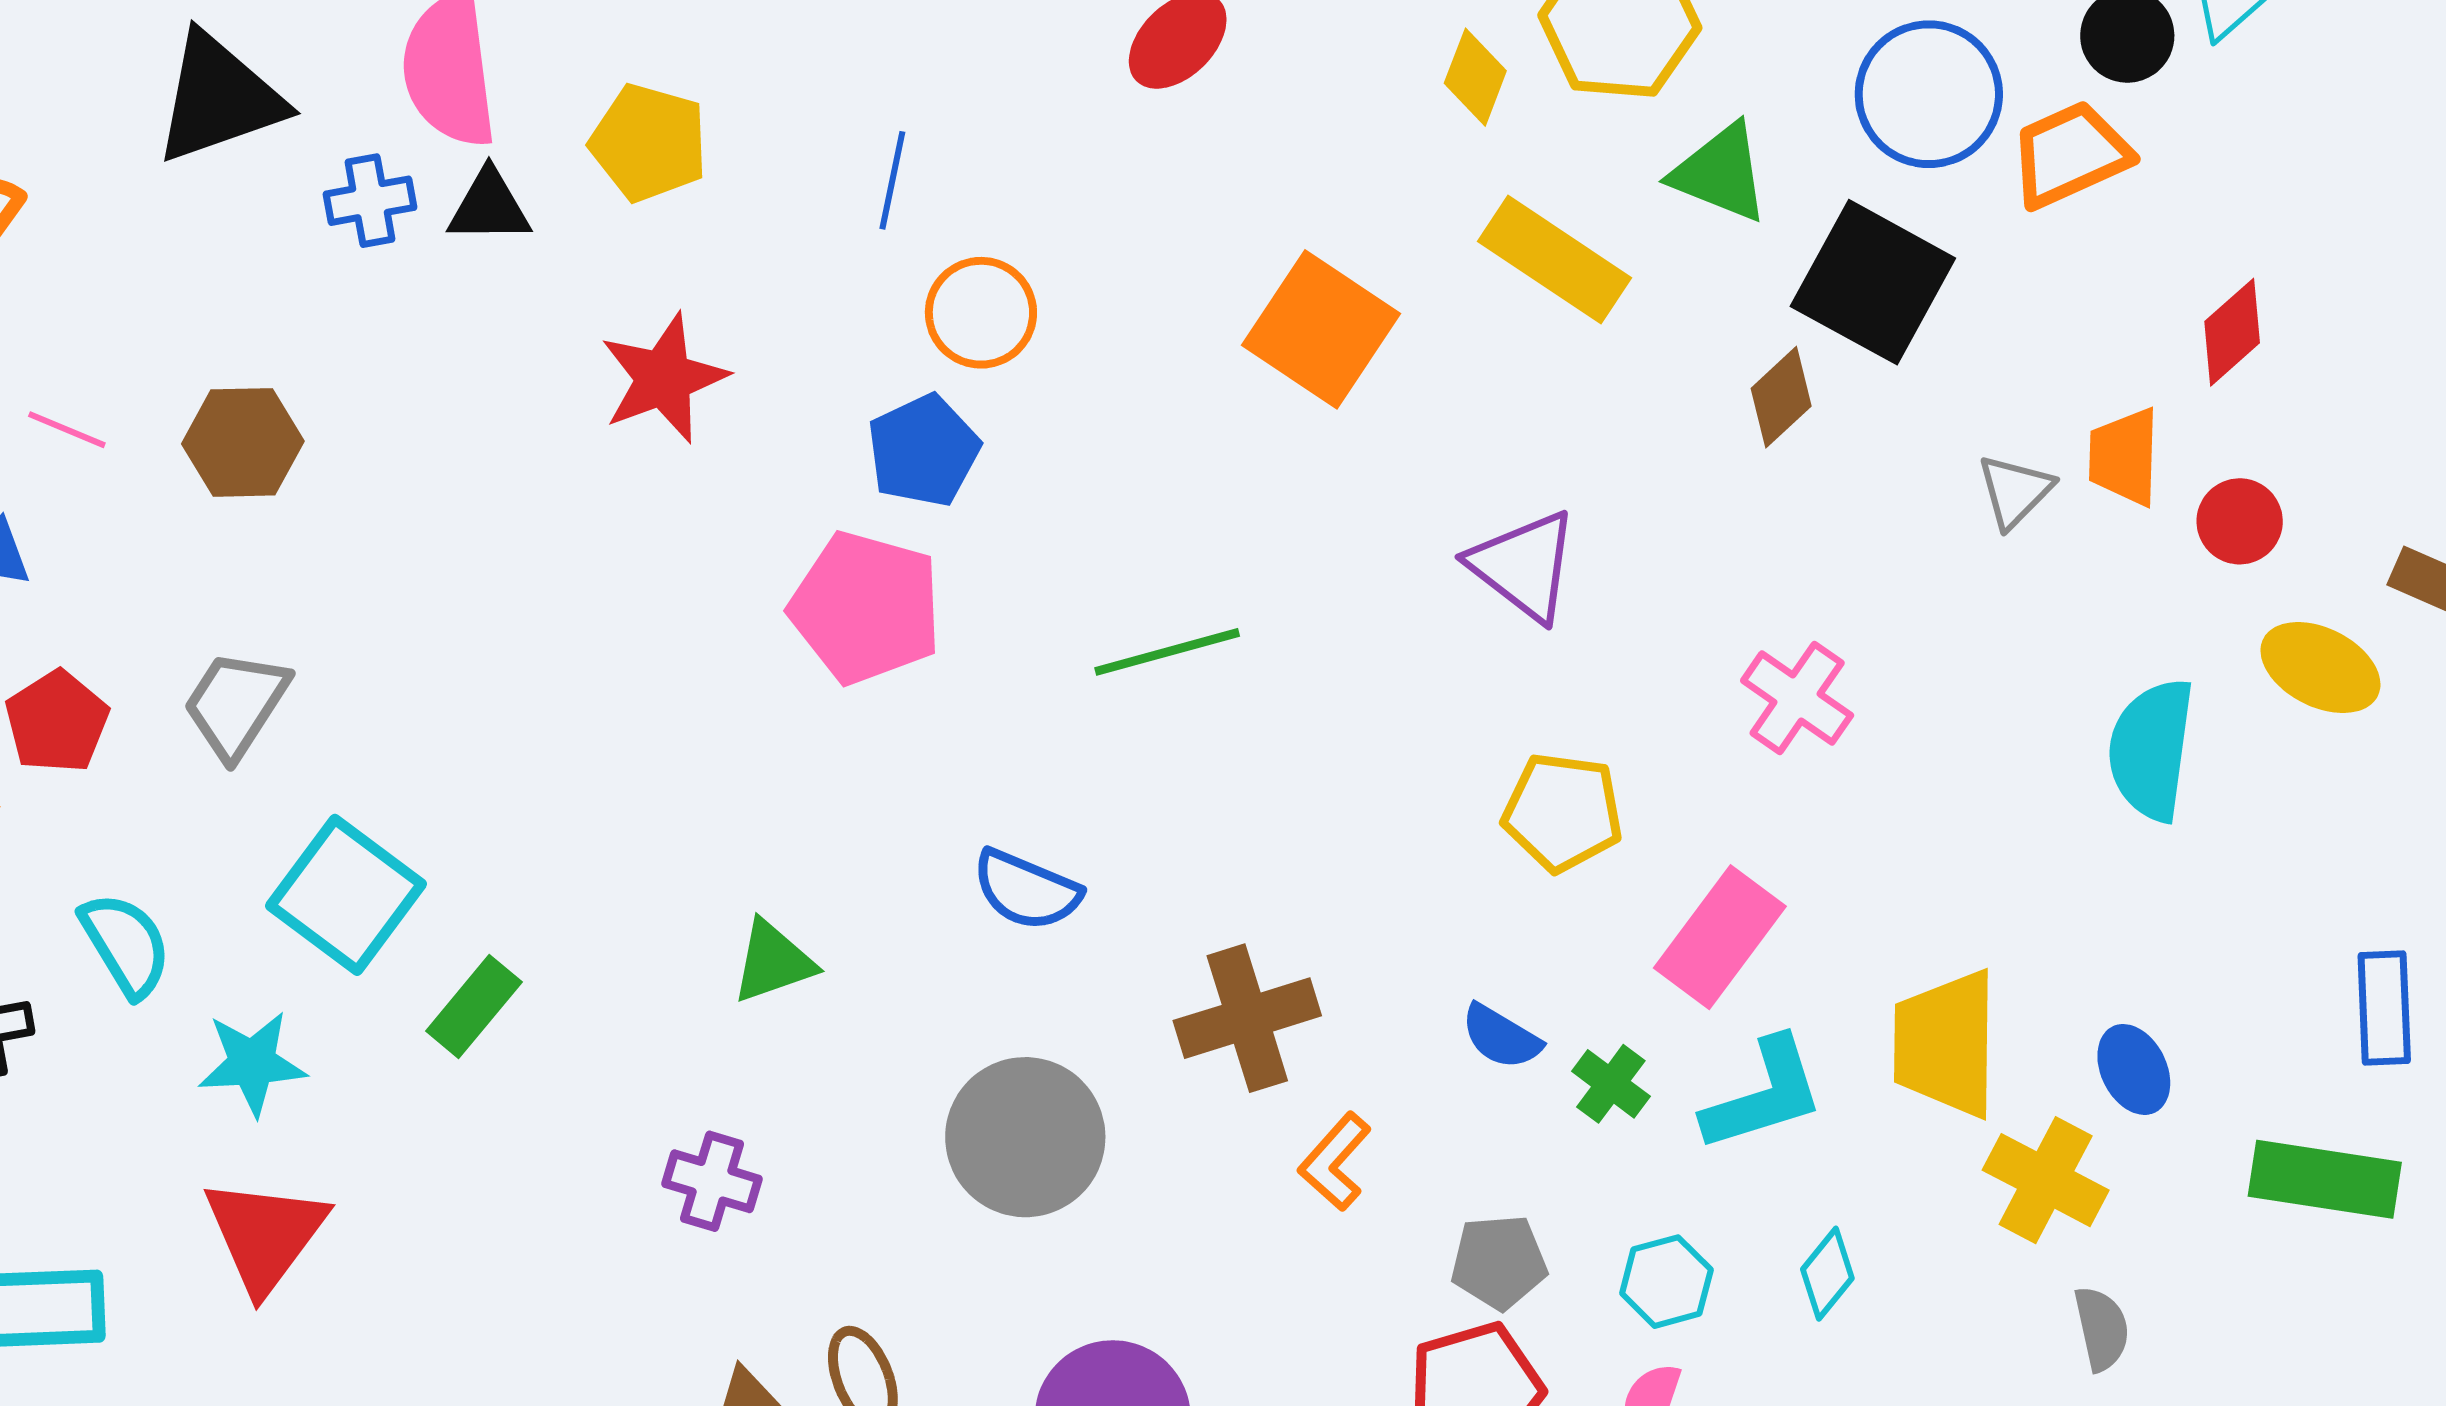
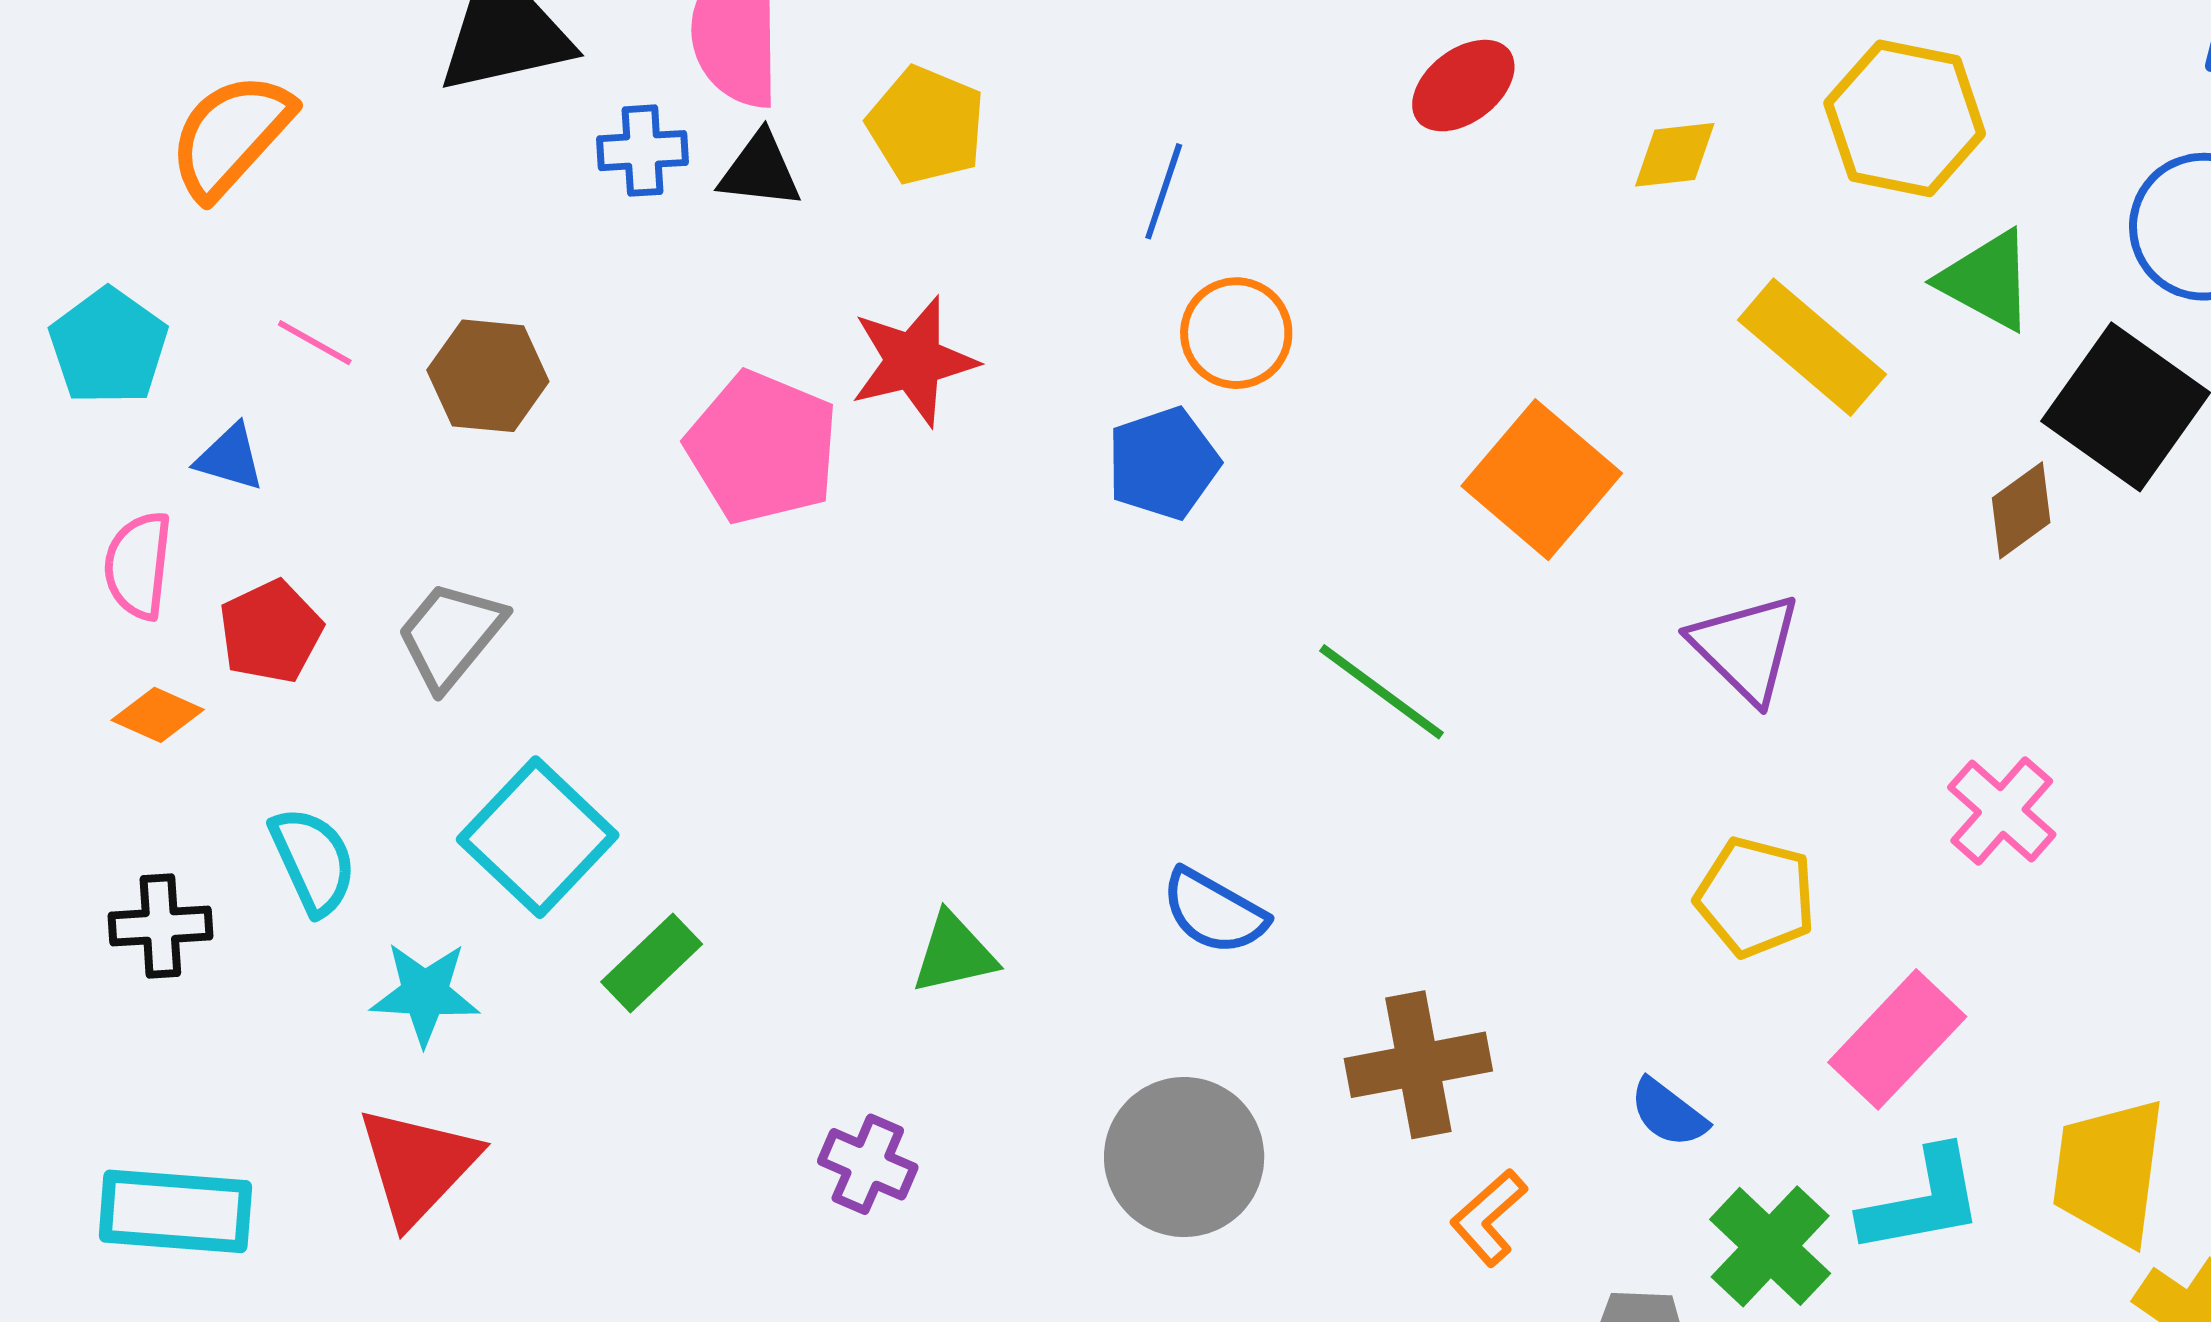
yellow diamond: (1475, 77) -> (1675, 155), moved, turned 56
orange square: (1321, 329) -> (1542, 480), moved
pink pentagon: (866, 608) -> (762, 448), moved
green line: (1167, 652) -> (1382, 692), turned 45
green cross: (1611, 1084) -> (1770, 1246), moved, size x1.6

